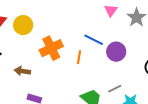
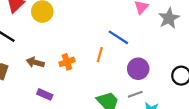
orange cross: (51, 48) -> (67, 62), moved, size x0.6
purple circle: (116, 52) -> (138, 69), moved

